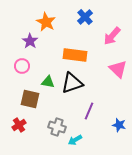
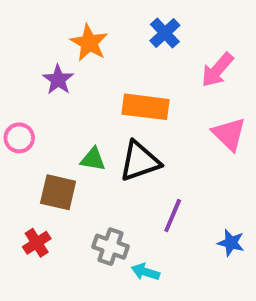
pink circle: (22, 66) -> (19, 138), moved
cyan arrow: (75, 140) -> (145, 272), turned 48

